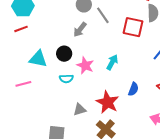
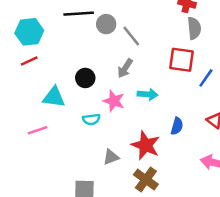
red square: (133, 27) -> (182, 60), moved
gray arrow: (80, 29) -> (125, 68), moved
black circle: (64, 54) -> (85, 78), moved
cyan arrow: (112, 62) -> (148, 94), turned 70

